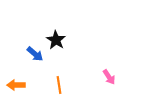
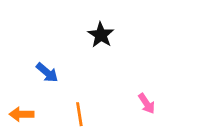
black star: (56, 40) -> (101, 35), moved

